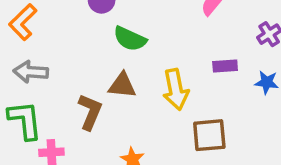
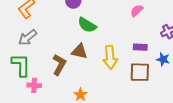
gray arrow: (31, 72) -> (28, 37), turned -48
brown square: (209, 135) -> (140, 72), moved

